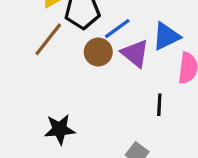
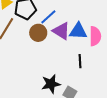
blue triangle: (166, 36) -> (78, 31), moved, turned 36
black star: (60, 129) -> (51, 84), moved

